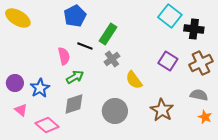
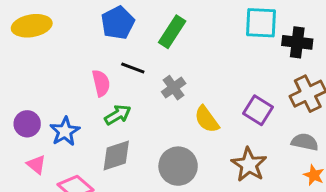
cyan square: (170, 16) -> (261, 23), turned -35
yellow ellipse: (18, 18) -> (32, 26), turned -40
green rectangle: (108, 34) -> (172, 32), moved
purple square: (168, 61) -> (258, 110), moved

